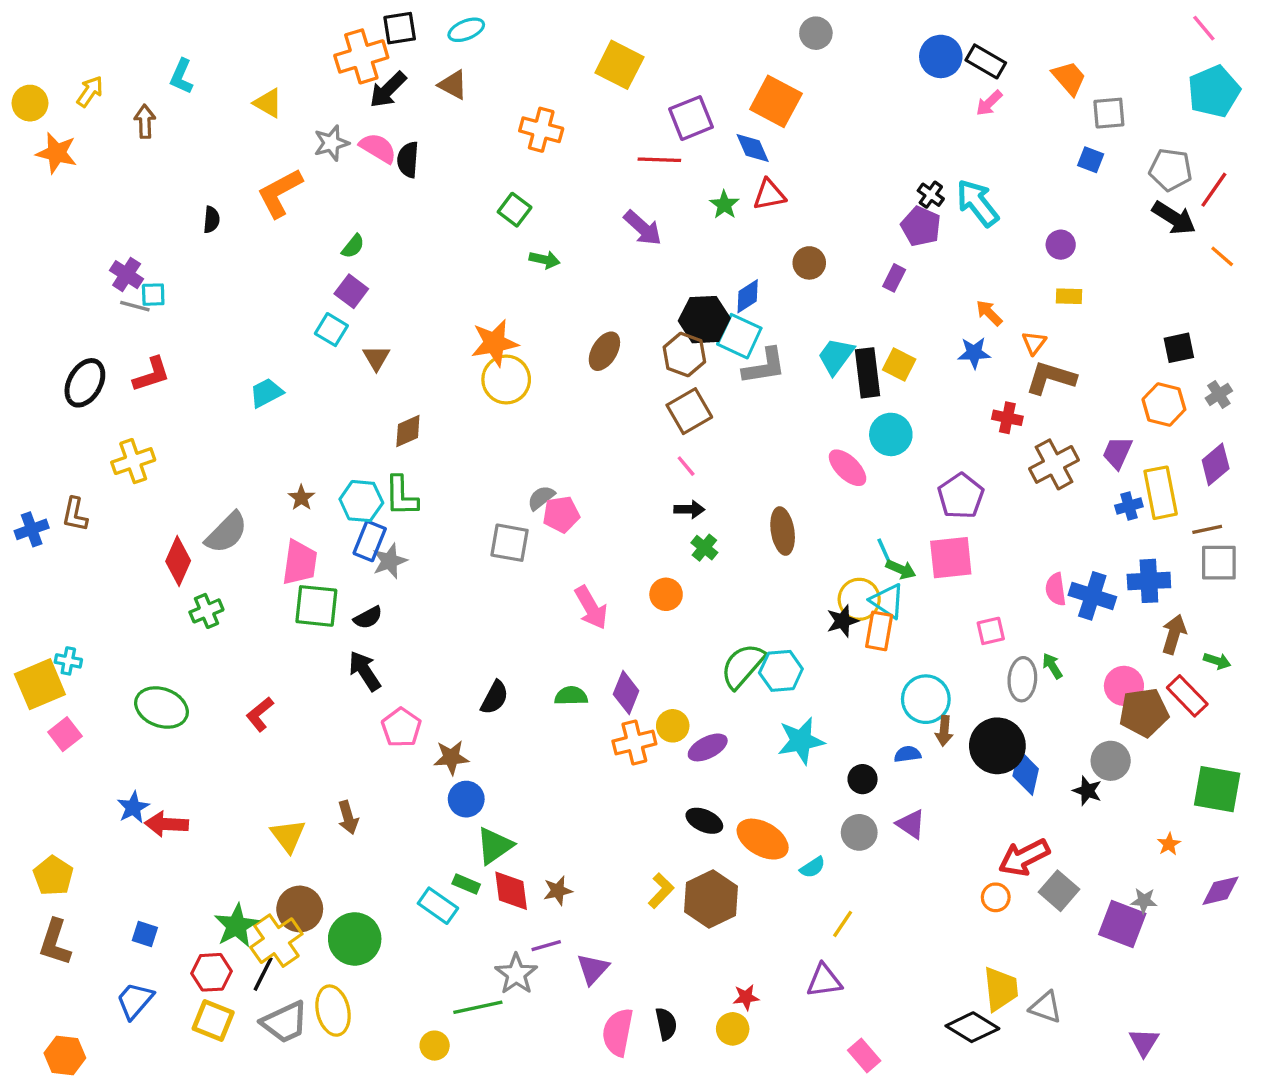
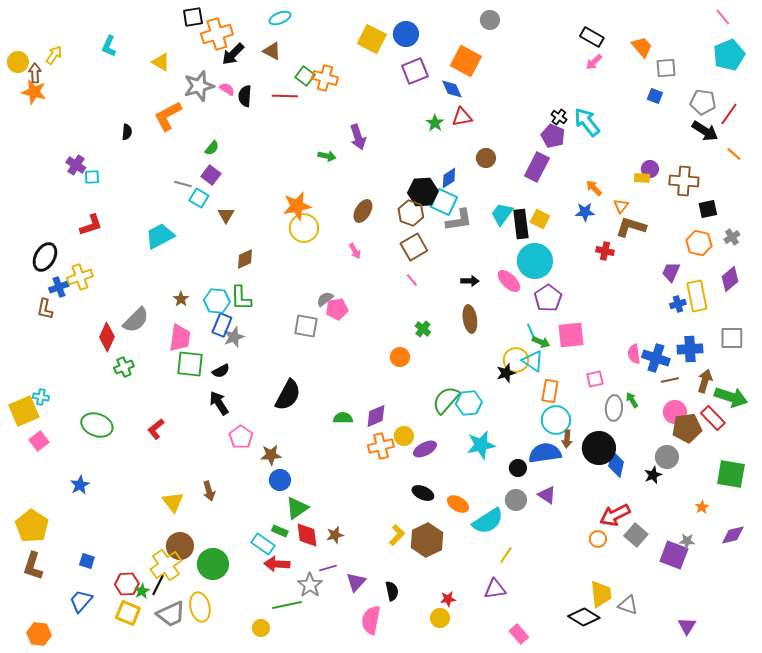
black square: (400, 28) -> (193, 17), moved
blue circle: (941, 56) -> (406, 34), moved
brown arrow: (145, 121) -> (35, 73), moved
gray star: (331, 143) -> (199, 86), size x1.4
pink semicircle: (378, 148) -> (227, 89), size x0.7
red line: (659, 160) -> (285, 96), moved
green square: (515, 210) -> (305, 76), moved
purple arrow: (643, 228) -> (358, 137), moved, turned 30
purple circle: (1061, 245) -> (650, 169), moved
purple rectangle: (894, 278) -> (537, 167), size x1.8
gray line: (135, 306) -> (183, 184), moved
black ellipse: (85, 383) -> (45, 257), moved
cyan trapezoid: (266, 393) -> (160, 236), size x1.4
cyan circle: (891, 434) -> (535, 261), size x1.4
brown cross: (1054, 464) -> (684, 181), moved, turned 32
purple pentagon: (961, 496) -> (548, 298), moved
black arrow: (689, 509) -> (470, 281), moved
blue cross: (32, 529) -> (59, 287), moved
brown line: (1207, 529) -> (670, 380), moved
pink arrow: (591, 608) -> (355, 251), moved, size x0.6
orange rectangle: (879, 631) -> (550, 391), moved
green arrow: (1217, 661) -> (731, 397), size x2.0
purple diamond: (626, 693) -> (376, 416), turned 45
black semicircle: (495, 698) -> (288, 395), moved, size x1.5
blue semicircle: (907, 754) -> (545, 453), size x2.0
black star: (1087, 791) -> (653, 475), turned 30
red arrow: (167, 824) -> (277, 564), moved
orange ellipse: (763, 839) -> (458, 504), size x0.7
cyan semicircle: (813, 867) -> (488, 521), size x2.0
yellow pentagon: (53, 876) -> (32, 526), size x1.4
green star: (236, 926) -> (142, 591), moved, size x0.6
black semicircle: (666, 1024) -> (392, 591), moved

